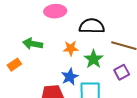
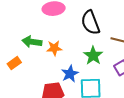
black semicircle: (92, 26) -> (90, 23), turned -110
orange star: (71, 48) -> (54, 48), moved

